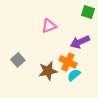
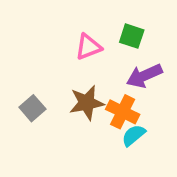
green square: (88, 12) -> (132, 36), moved
brown star: (48, 71) -> (87, 103), moved

